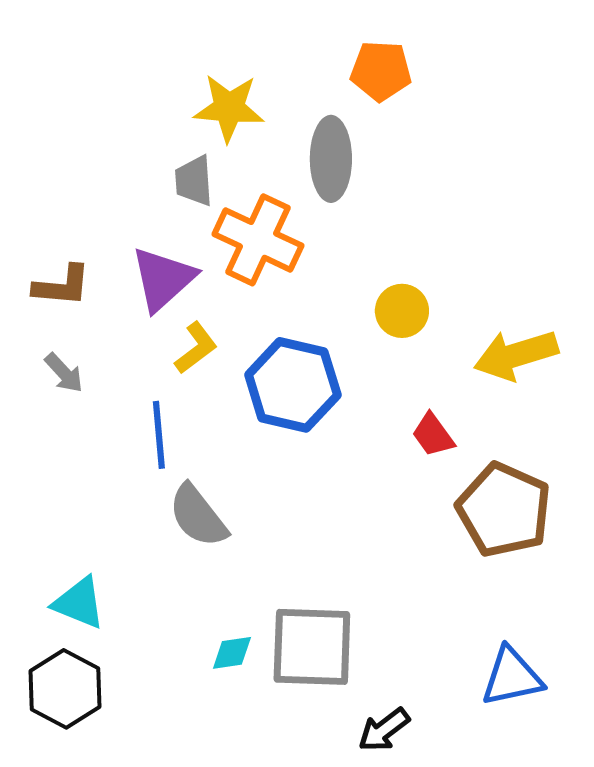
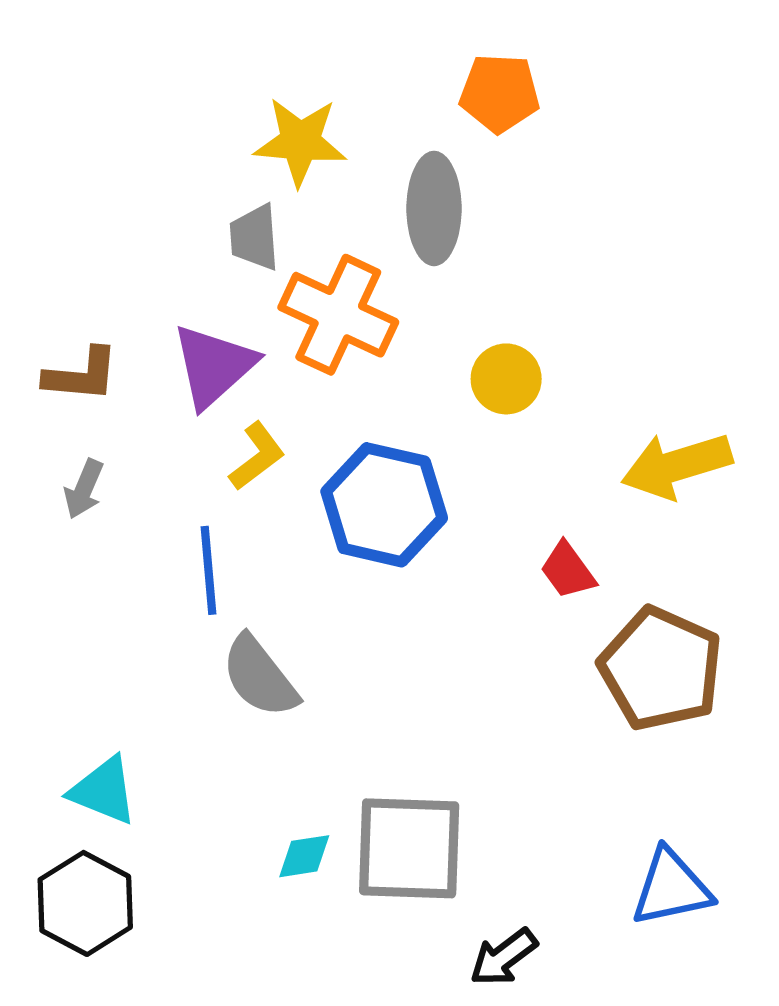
yellow circle: (402, 311) -> (506, 379), moved
gray arrow: (64, 373) -> (84, 489), turned 66

